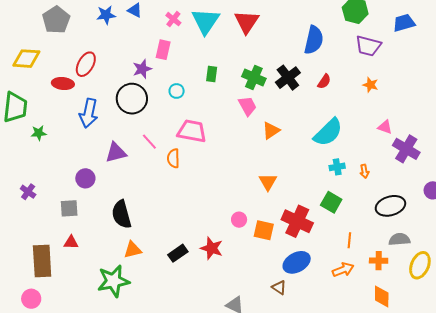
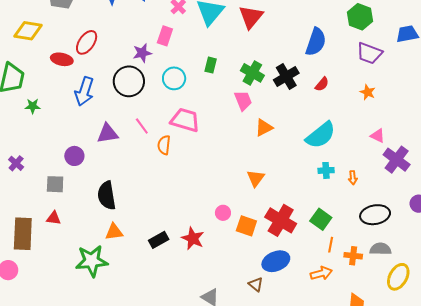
cyan circle: (177, 91) -> (174, 78), size x1.5
green square: (331, 202) -> (321, 219), moved
orange cross: (379, 261) -> (353, 256), moved

